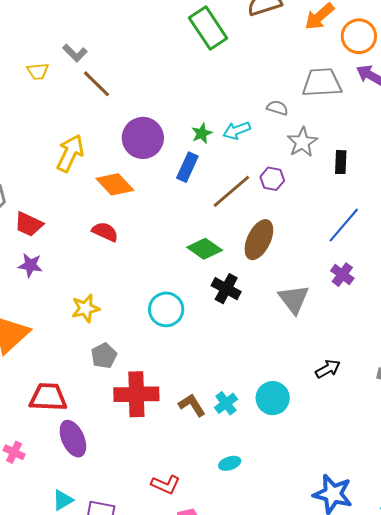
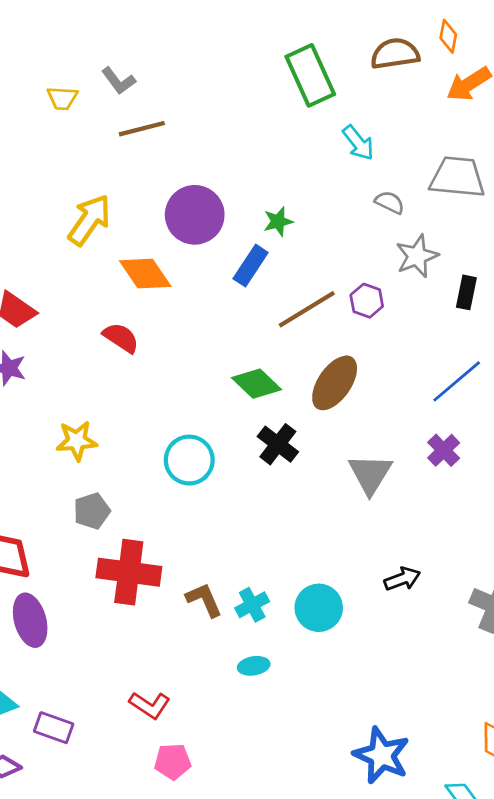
brown line: (97, 84) -> (142, 129), turned -68
cyan arrow: (237, 130) -> (358, 143), moved, turned -116
cyan ellipse: (230, 463) -> (254, 666), moved

